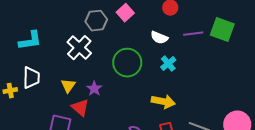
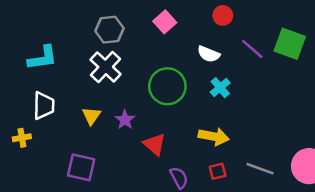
gray hexagon: (96, 21) -> (109, 30), moved
purple line: (193, 34) -> (252, 49), turned 48
yellow cross: (10, 91) -> (22, 138), moved
red triangle: (80, 108) -> (155, 144), moved

